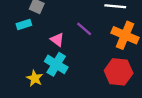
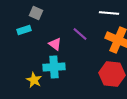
cyan cross: (56, 64) -> (54, 67), turned -35

